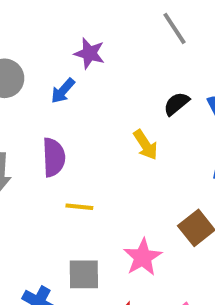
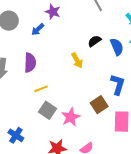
yellow line: (79, 207) -> (41, 89), turned -32
gray square: (84, 274) -> (47, 110), moved, turned 30

